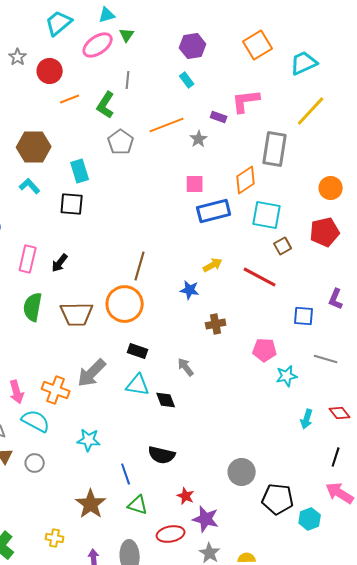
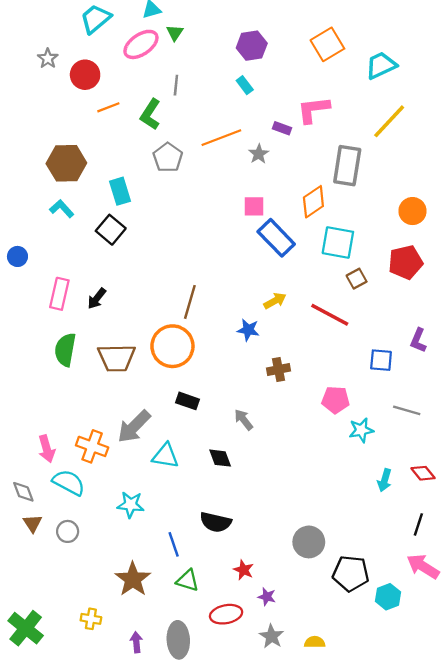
black square: (72, 204) -> (111, 230), turned 35
blue rectangle: (214, 211) -> (276, 238), turned 60
cyan triangle: (138, 385) -> (165, 456), moved
purple star: (206, 519) -> (267, 597), size x0.6

